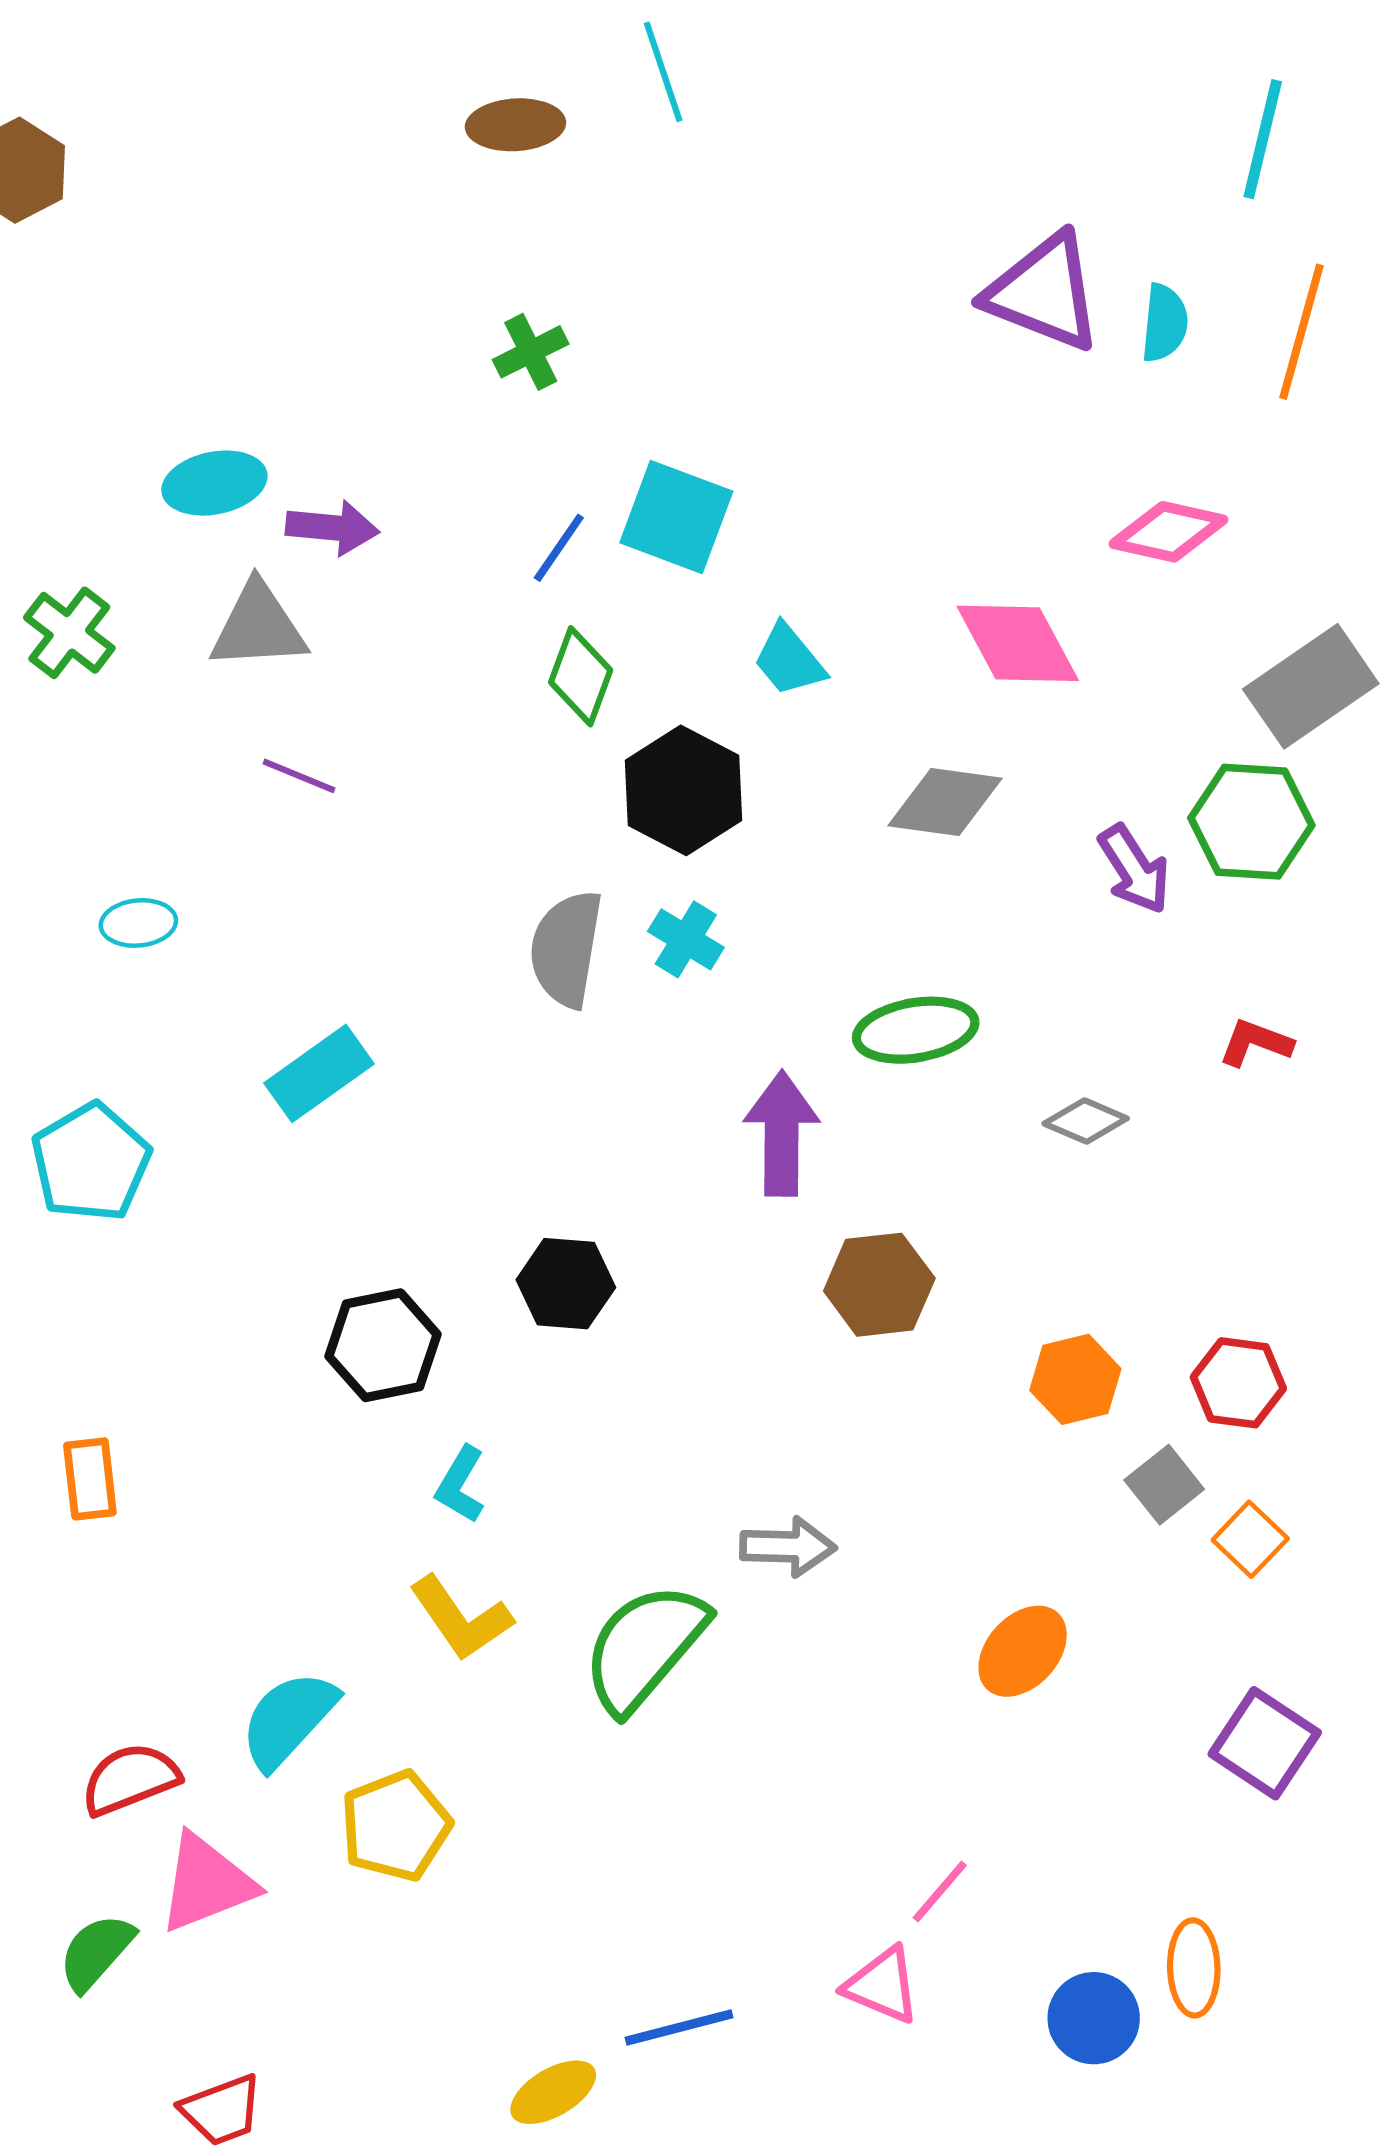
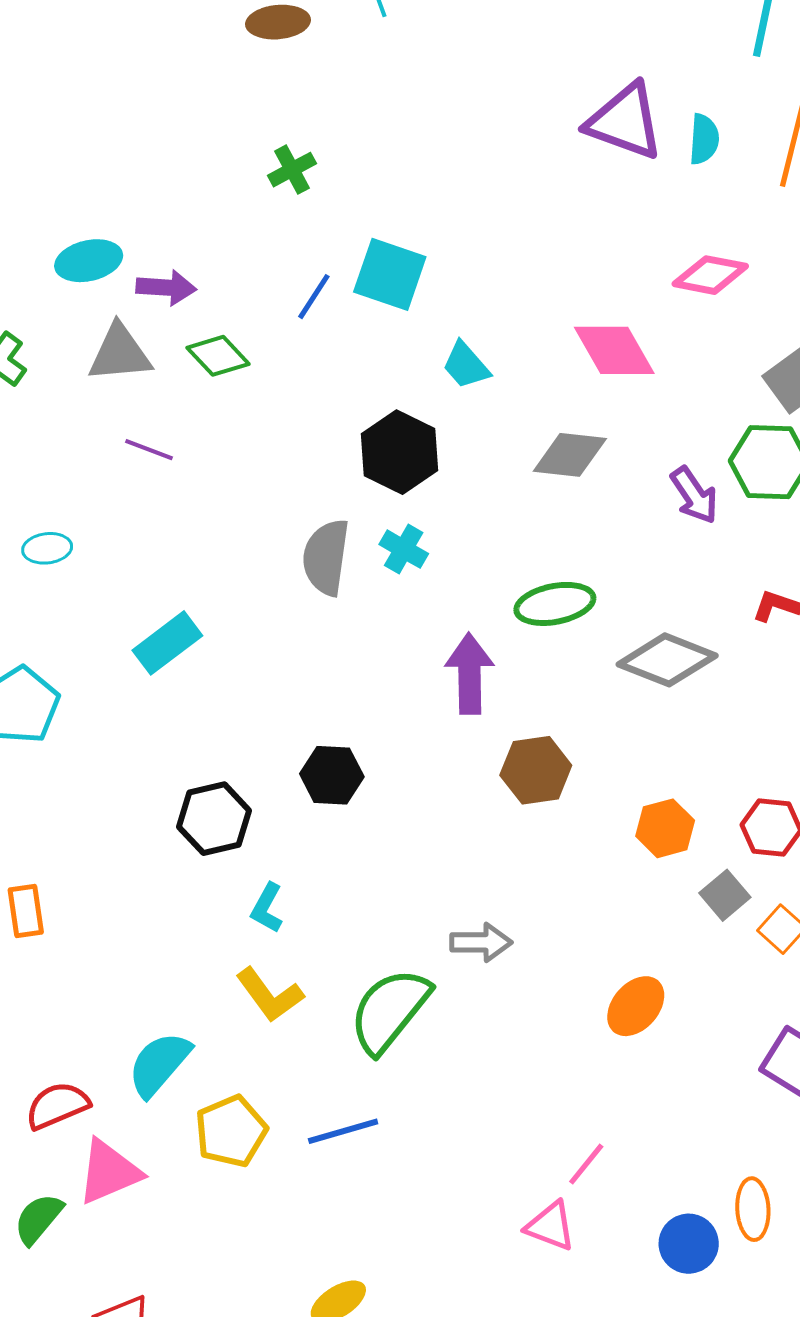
green diamond: (581, 676) -> (218, 356), moved, turned -62
gray diamond: (1086, 1121) -> (667, 660), size x1.8
blue line: (679, 2027) -> (343, 1131), moved

